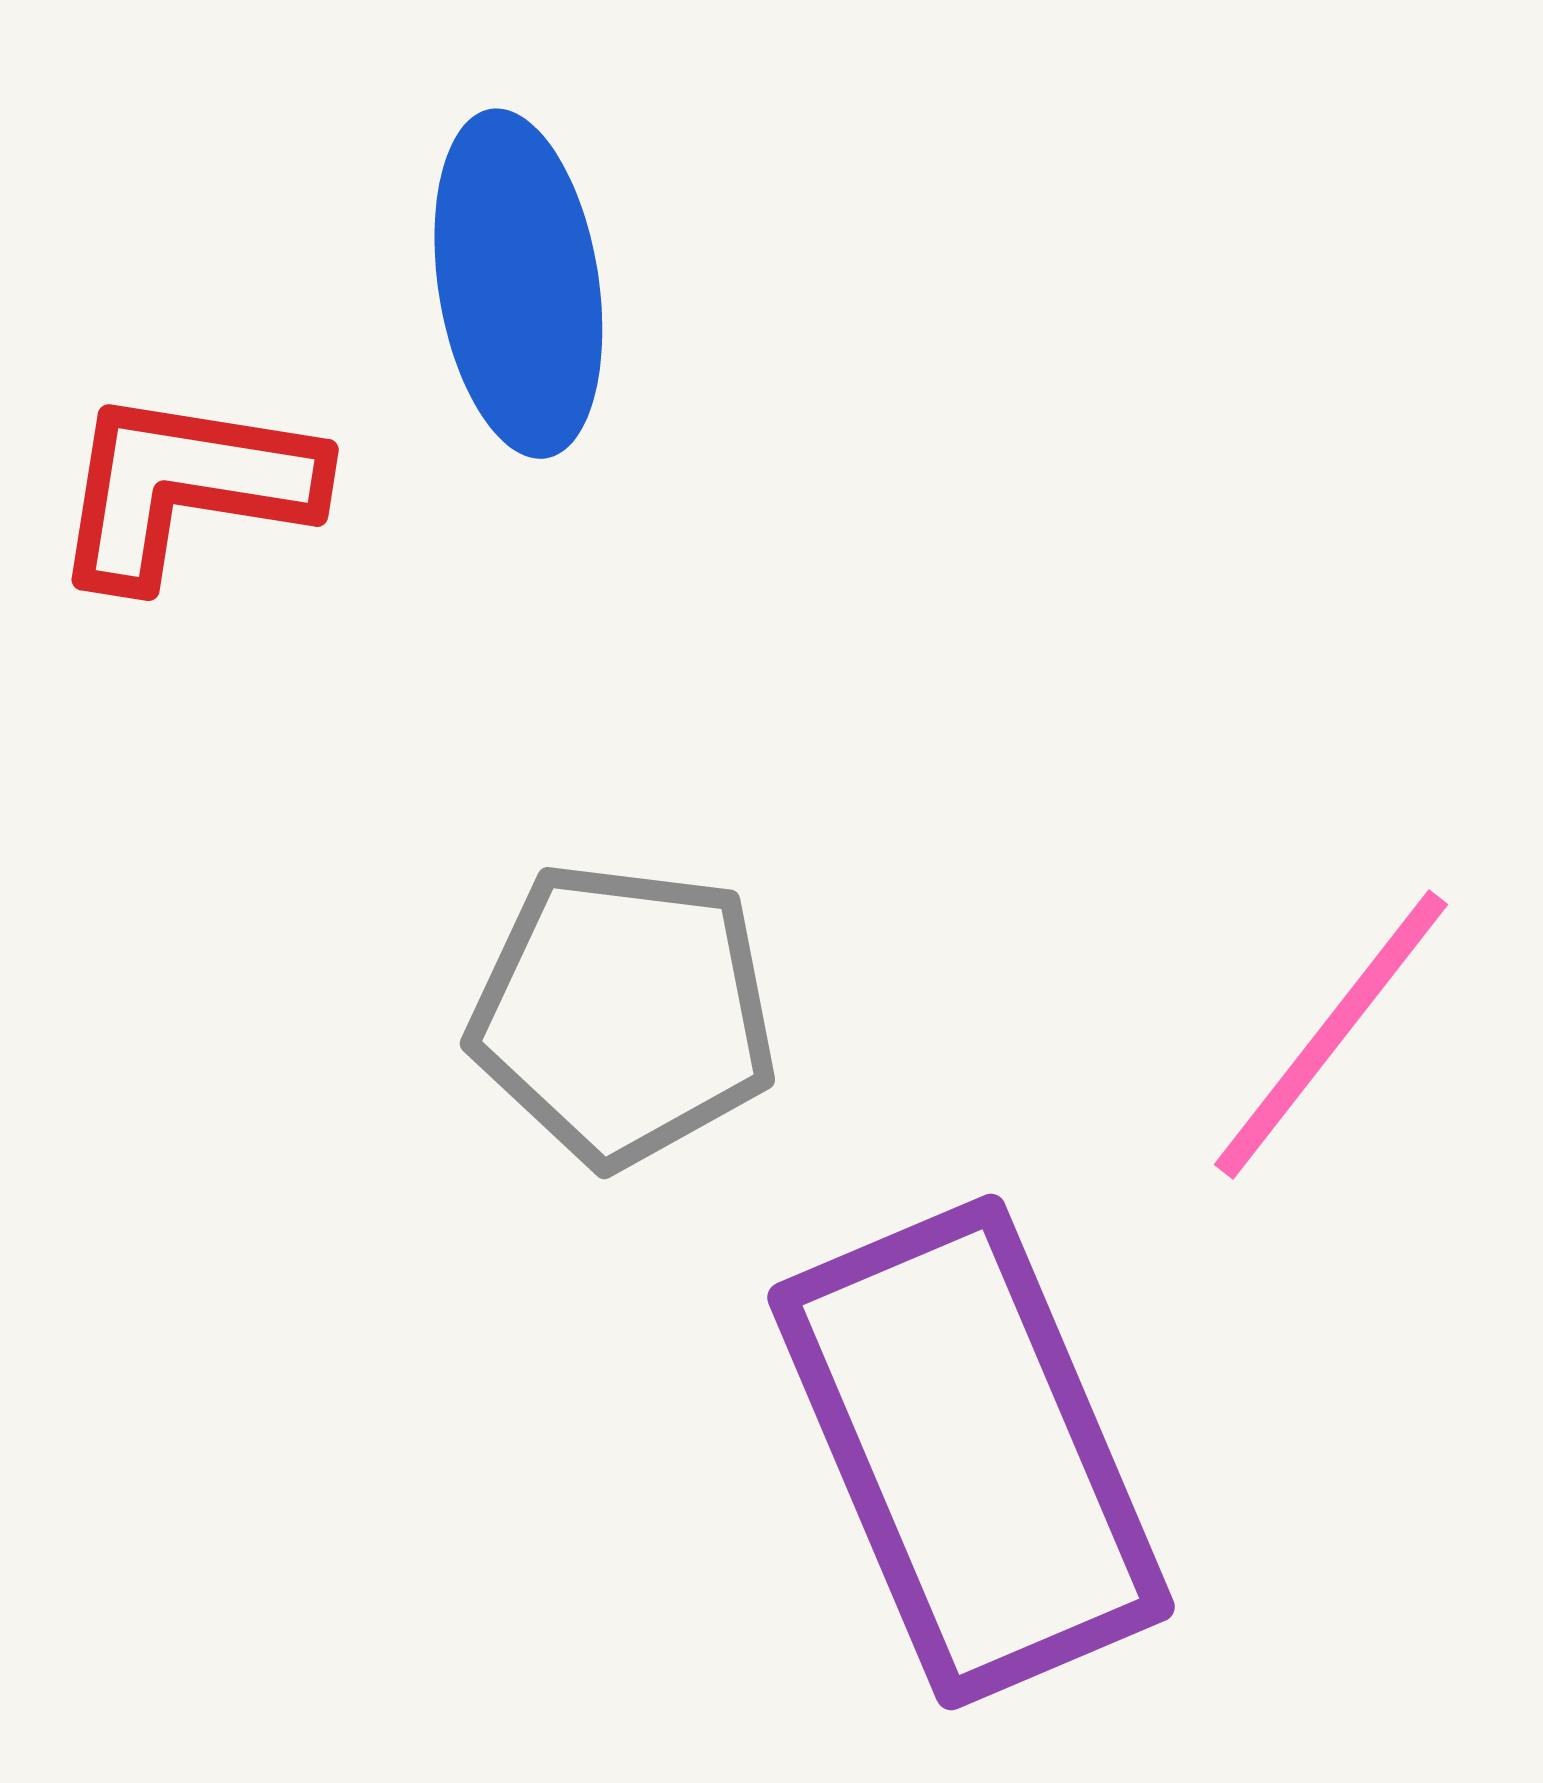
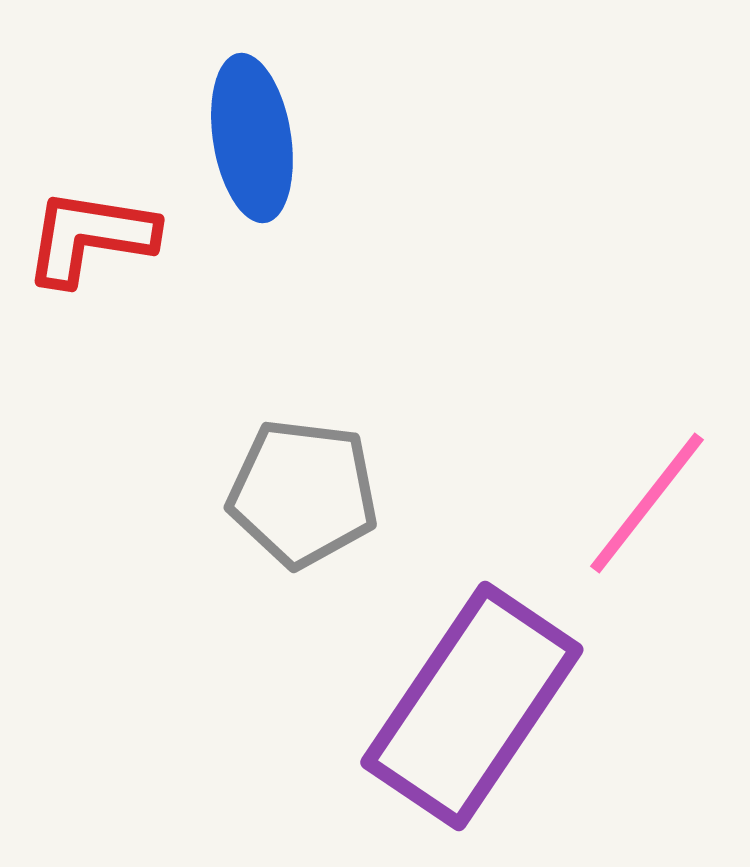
purple rectangle: (971, 1452) -> (472, 706), turned 57

